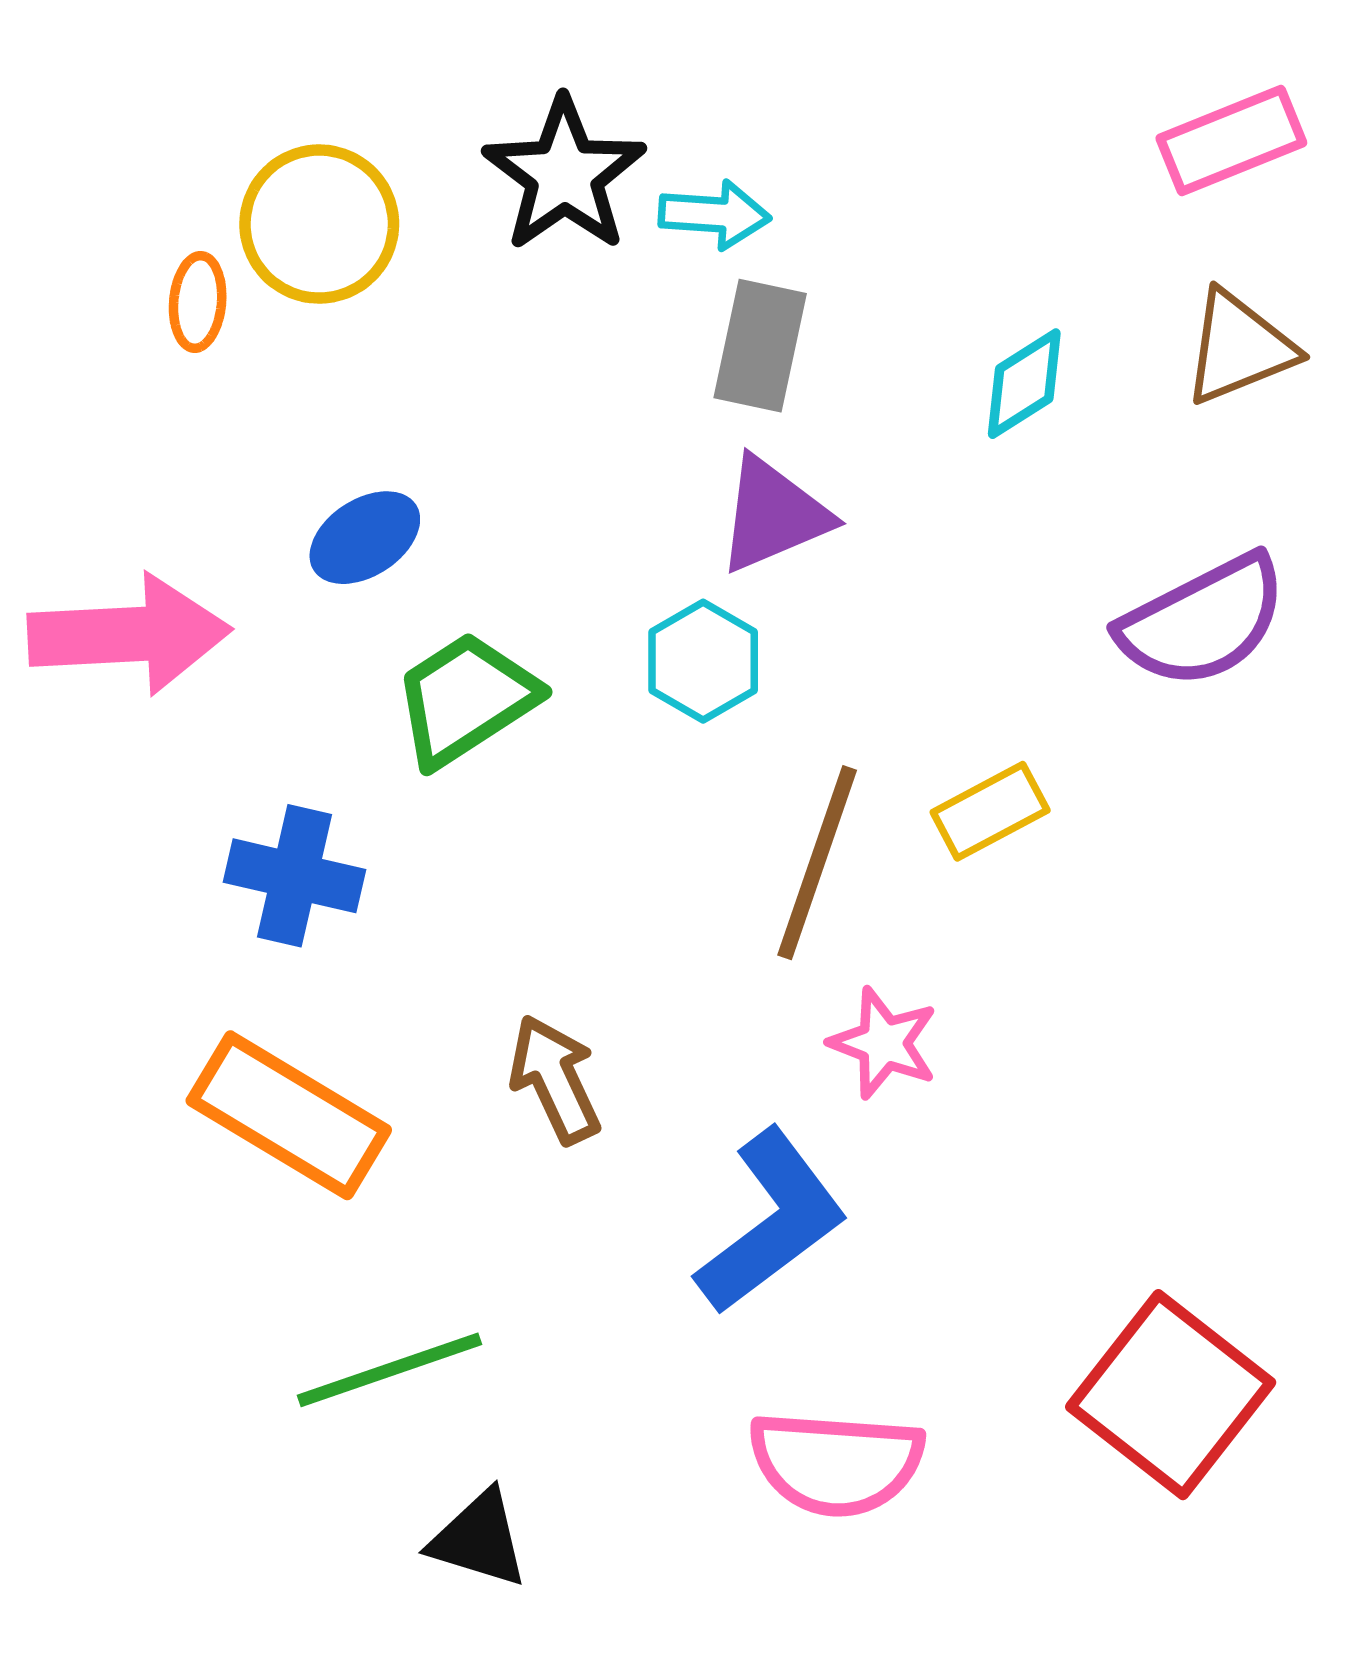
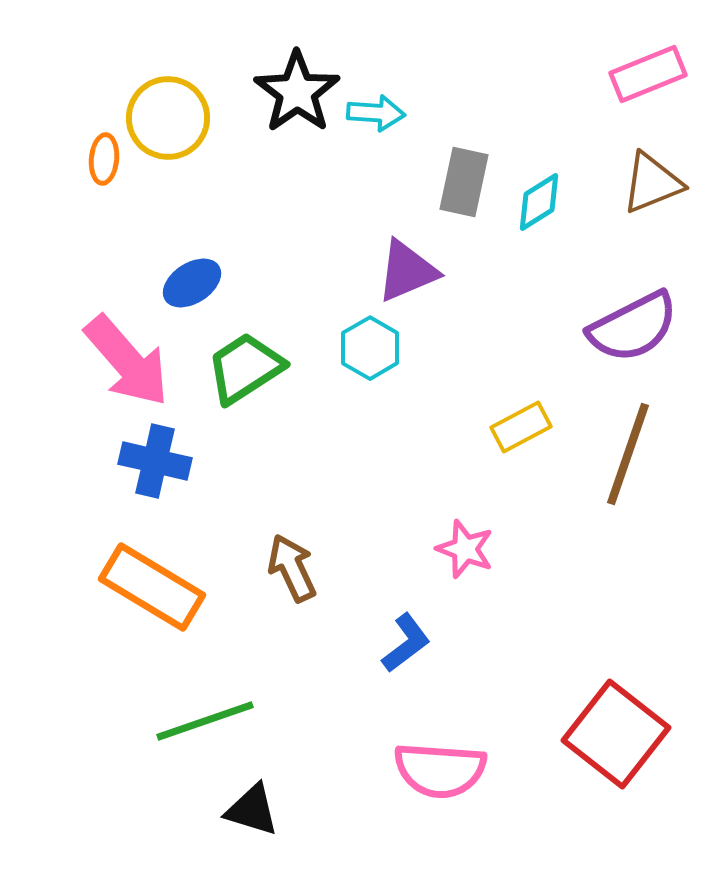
gray rectangle: (760, 346) -> (464, 182), moved
pink arrow: (129, 635) -> (127, 361), moved, turned 52
brown line: (817, 863) -> (628, 454), moved
blue L-shape: (772, 1222) -> (406, 643), size x0.6

